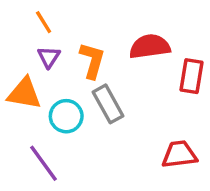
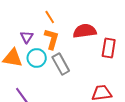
orange line: (44, 22) -> (50, 17), moved
cyan circle: (66, 116) -> (37, 58), moved

